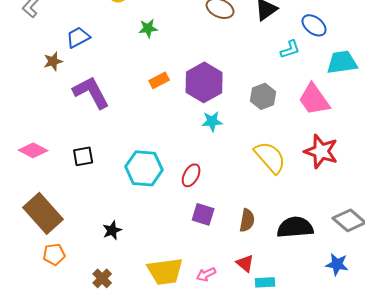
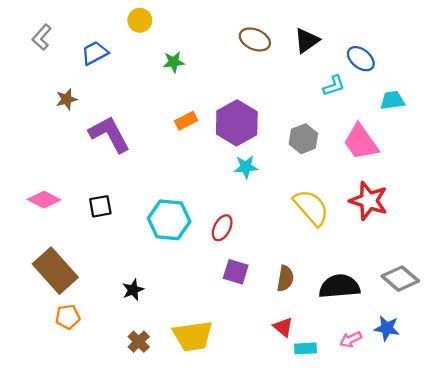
blue trapezoid: (78, 37) -> (95, 53), moved
cyan trapezoid: (342, 62) -> (392, 100), size x0.7
pink arrow: (206, 274) -> (351, 339), moved
brown cross: (102, 278) -> (139, 342), moved

